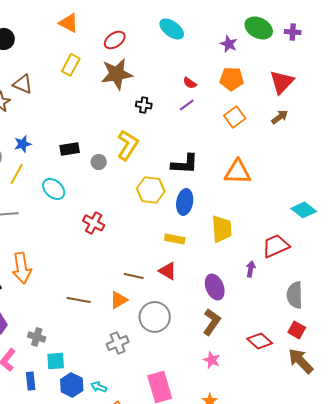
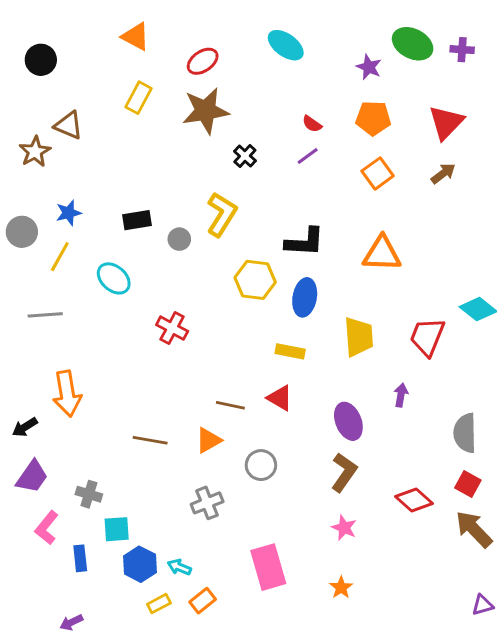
black cross: (144, 105) -> (245, 156), turned 35
red trapezoid: (276, 246) -> (427, 337), moved, turned -44
gray circle: (155, 317) -> (261, 465), size x0.7

